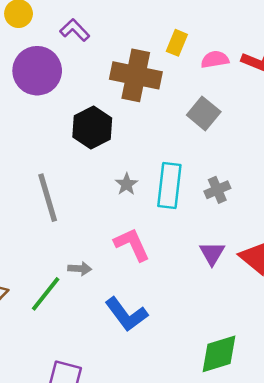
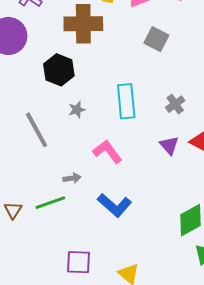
gray square: (204, 113) -> (156, 39), moved
gray star: (127, 184) -> (77, 110), moved, turned 30
gray cross: (217, 190) -> (175, 104), moved
green line: (46, 294) -> (50, 203), turned 44

